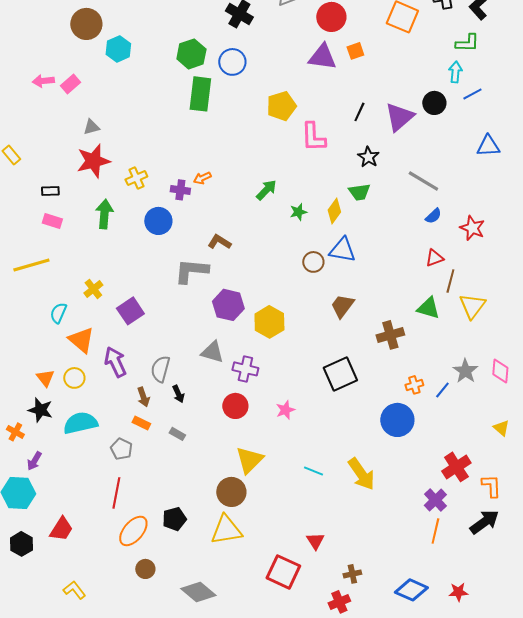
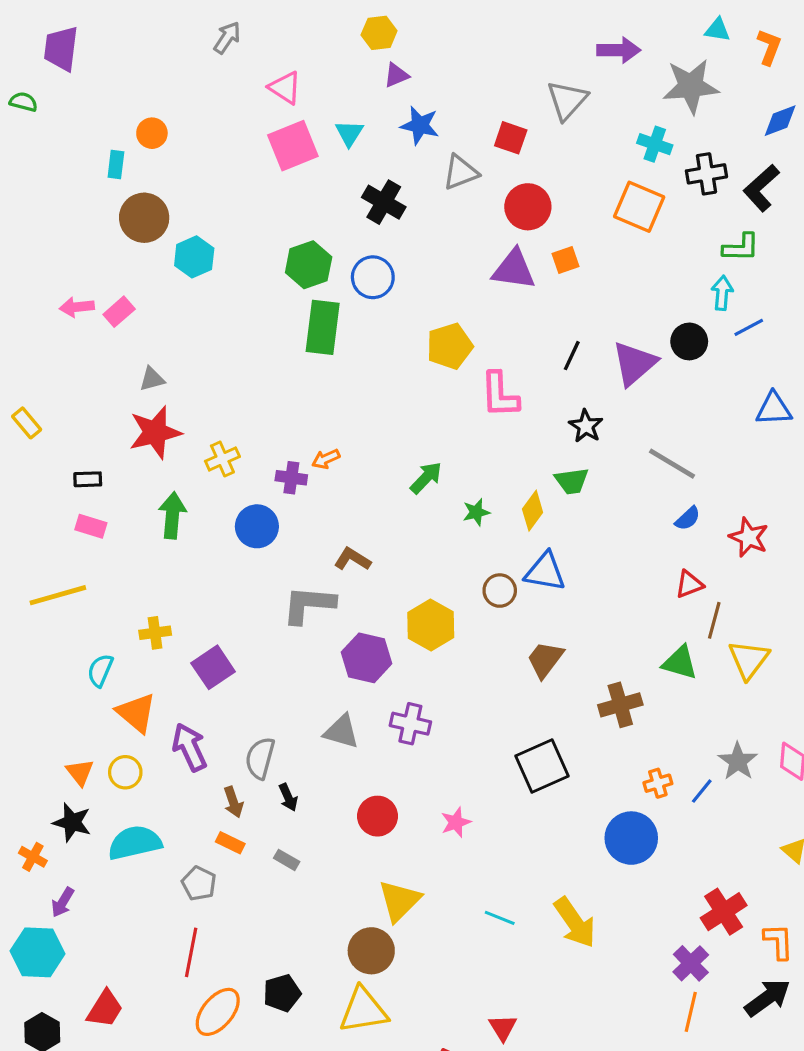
yellow cross: (93, 289) -> (155, 633), turned 30
yellow hexagon: (269, 322) -> (431, 625), moved
purple cross: (245, 369) -> (410, 724), moved

